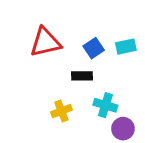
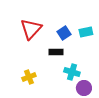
red triangle: (45, 42) -> (31, 29), turned -35
yellow cross: (61, 111) -> (29, 77), moved

